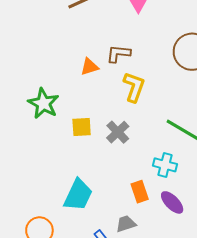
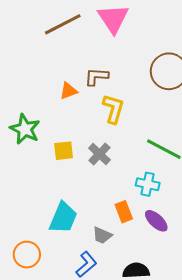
gray trapezoid: (126, 224) -> (102, 235), moved, turned -135

